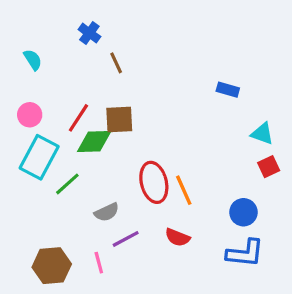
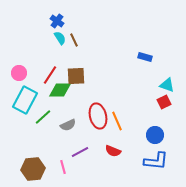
cyan semicircle: (33, 60) -> (60, 38), moved
red square: (269, 167) -> (164, 102), moved
gray semicircle: (107, 212) -> (68, 125), moved

